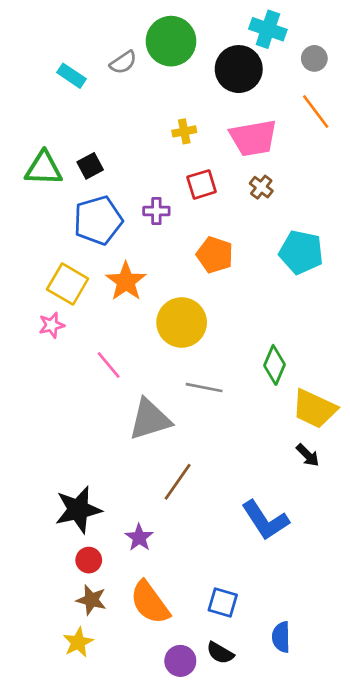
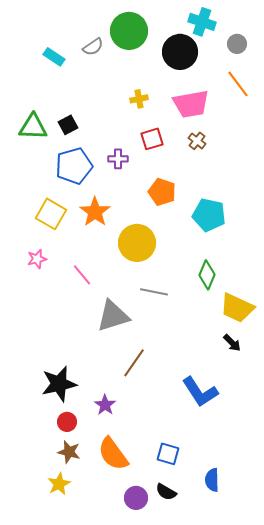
cyan pentagon: (301, 252) -> (209, 215), moved
pink star: (52, 325) -> (37, 259), moved

